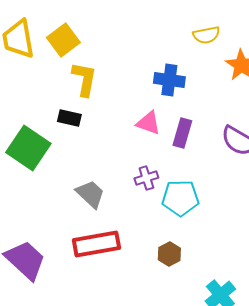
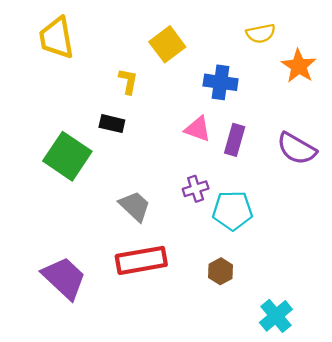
yellow square: (63, 40) -> (167, 44), moved
yellow L-shape: (84, 79) -> (128, 81), size x0.7

